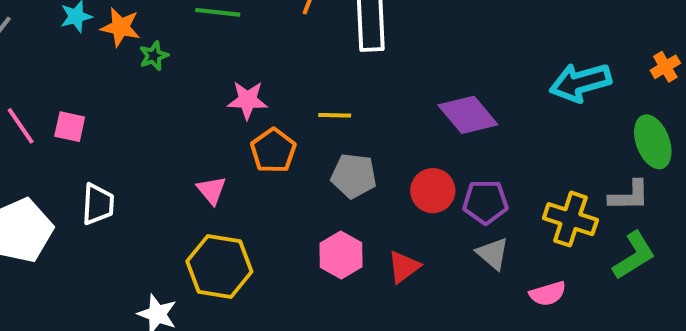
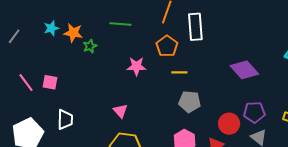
orange pentagon: (273, 151) -> (167, 46), moved
red circle: (433, 191) -> (229, 124), moved

